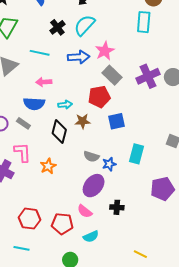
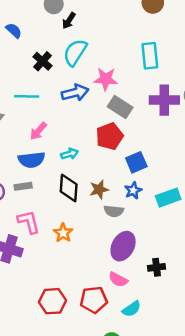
cyan rectangle: (144, 22) -> (150, 56), moved
pink star: (105, 51) -> (106, 79), turned -30
purple cross: (148, 76) -> (164, 100), turned 35
pink arrow: (44, 82) -> (38, 131), turned -35
brown star: (83, 121) -> (99, 189), moved
gray rectangle: (23, 123) -> (23, 186), turned -32
cyan rectangle: (137, 154) -> (168, 198), turned 66
blue star: (109, 164) -> (133, 190), moved

